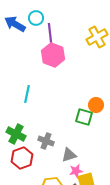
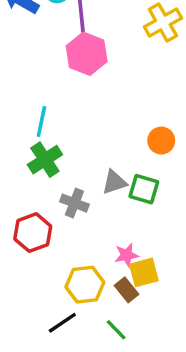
green square: (84, 117) -> (144, 189), moved
green cross: (16, 134) -> (45, 160), moved, turned 30
gray triangle: (69, 155) -> (114, 182), moved

